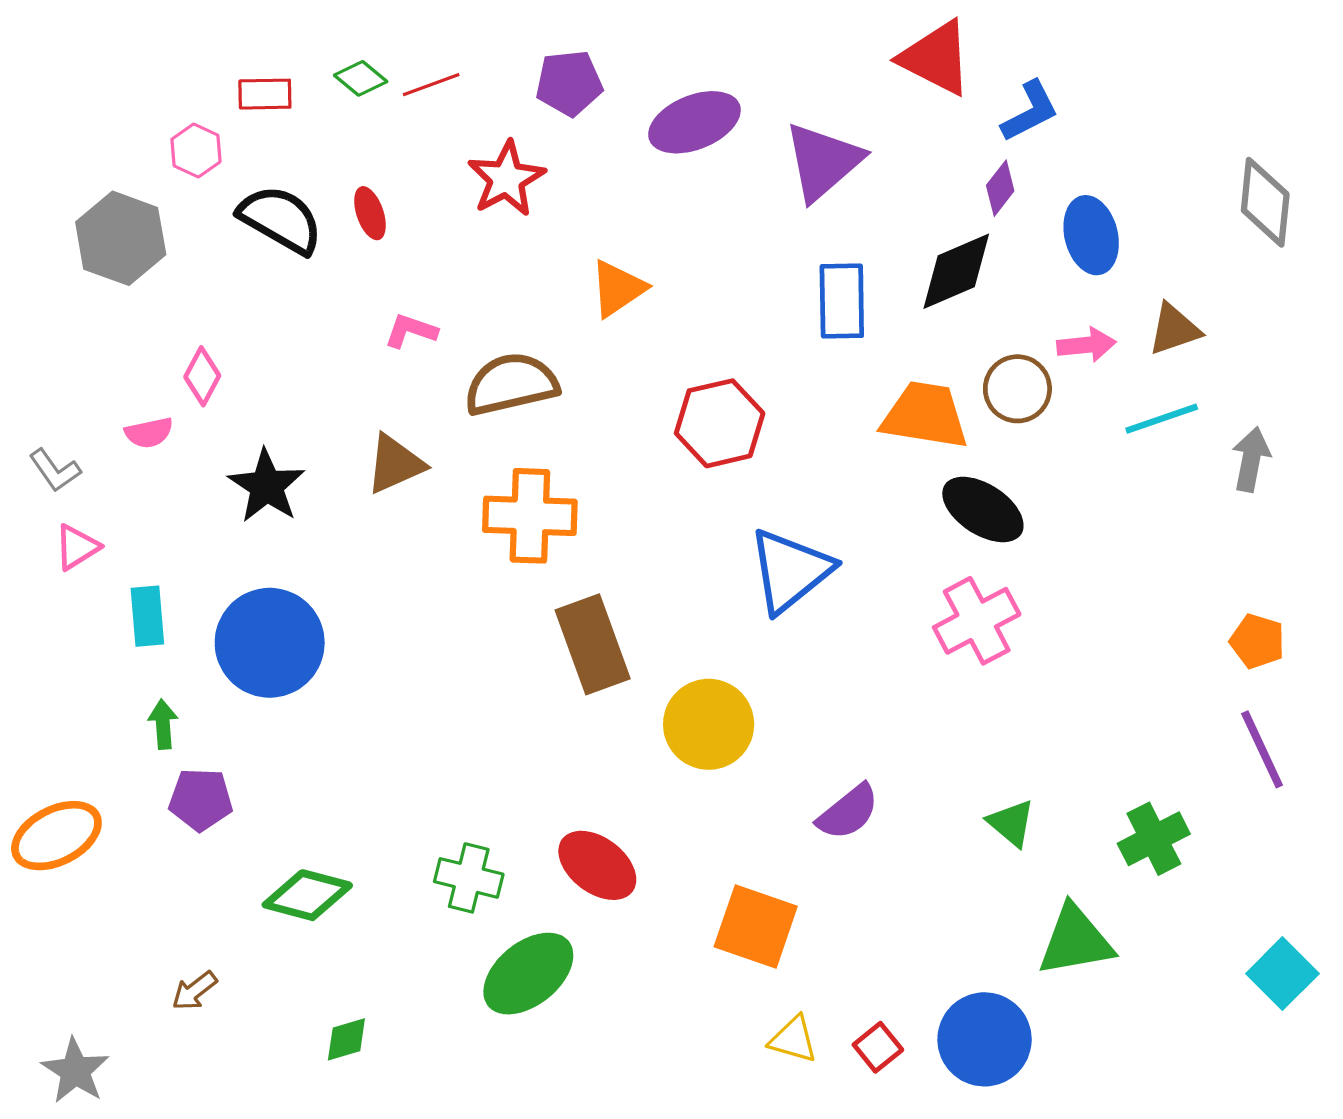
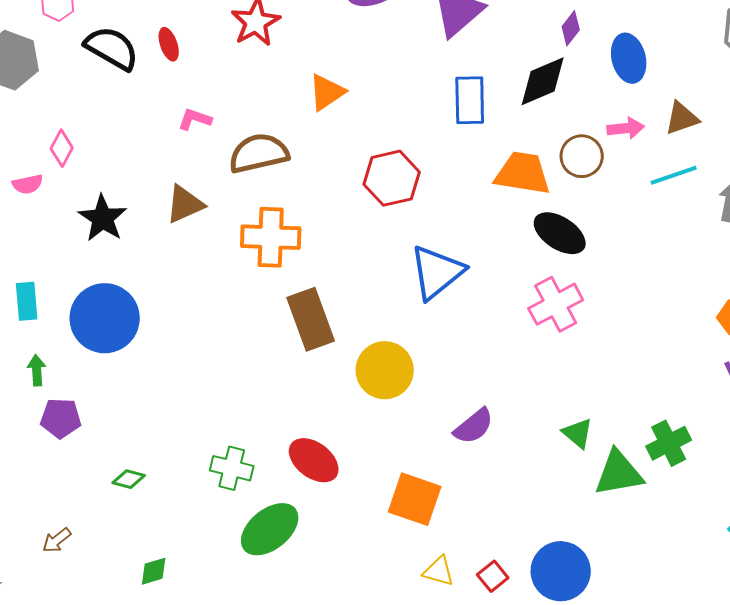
green diamond: (307, 895) -> (129, 479), size x0.6
green triangle: (1075, 941) -> (619, 473), moved

